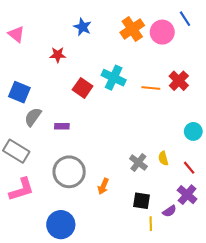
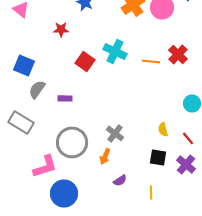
gray cross: (138, 162) -> (115, 133), moved
pink L-shape: (21, 189) -> (45, 166), moved
black square: (142, 201) -> (158, 157), moved
purple semicircle: (169, 211) -> (120, 180), moved

